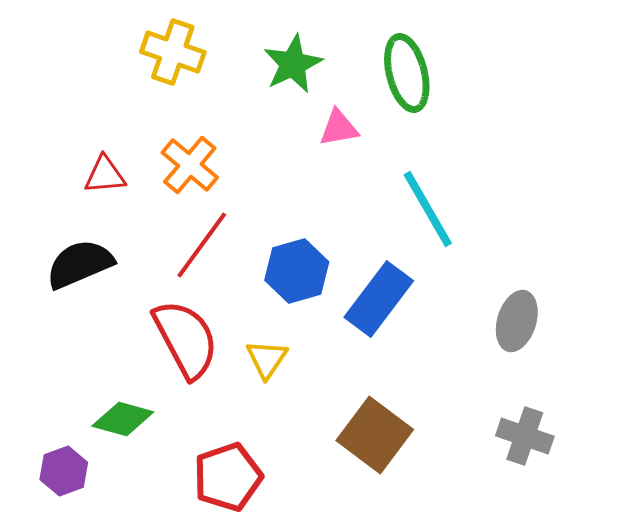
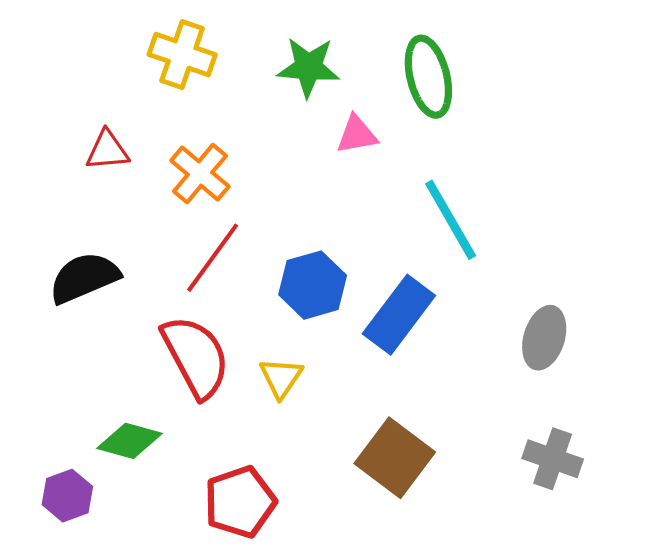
green star: (293, 64) -> (308, 67), turned 30
red triangle: (105, 175) -> (107, 150), moved

